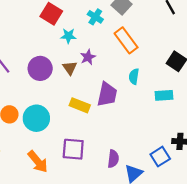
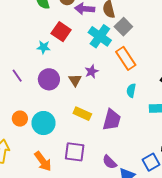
cyan cross: (95, 17) -> (100, 36), size x1.6
cyan star: (68, 36) -> (44, 47), moved
purple trapezoid: (107, 94) -> (112, 120), moved
purple semicircle: (113, 159) -> (110, 162), turned 126

